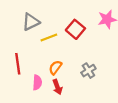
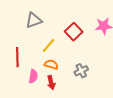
yellow line: (49, 38) -> (48, 45), moved, turned -35
orange semicircle: (55, 67) -> (51, 64), turned 64

